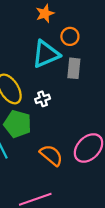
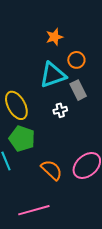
gray rectangle: (74, 68) -> (78, 90), turned -36
white cross: (43, 99) -> (60, 110), moved

